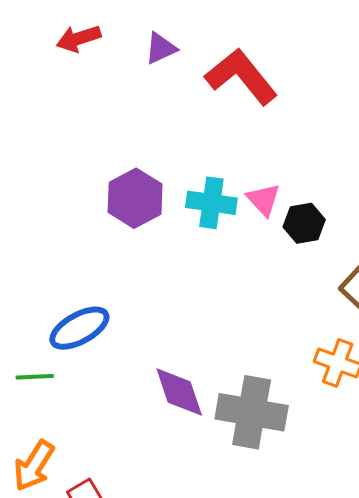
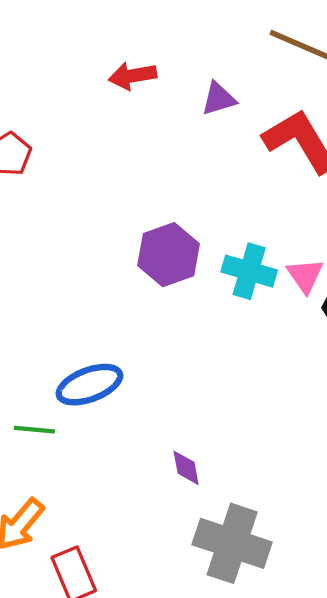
purple diamond: (179, 392) -> (186, 468), size x0.6
gray cross: (252, 412) -> (232, 543), moved

